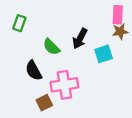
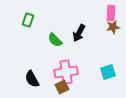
cyan square: (104, 54) -> (108, 72), moved
black semicircle: (34, 71) -> (32, 79), moved
brown square: (44, 103) -> (62, 87), moved

